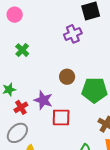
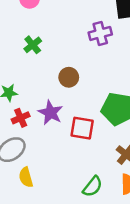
brown circle: (67, 77) -> (69, 77), moved
red square: (61, 118) -> (82, 128), moved

